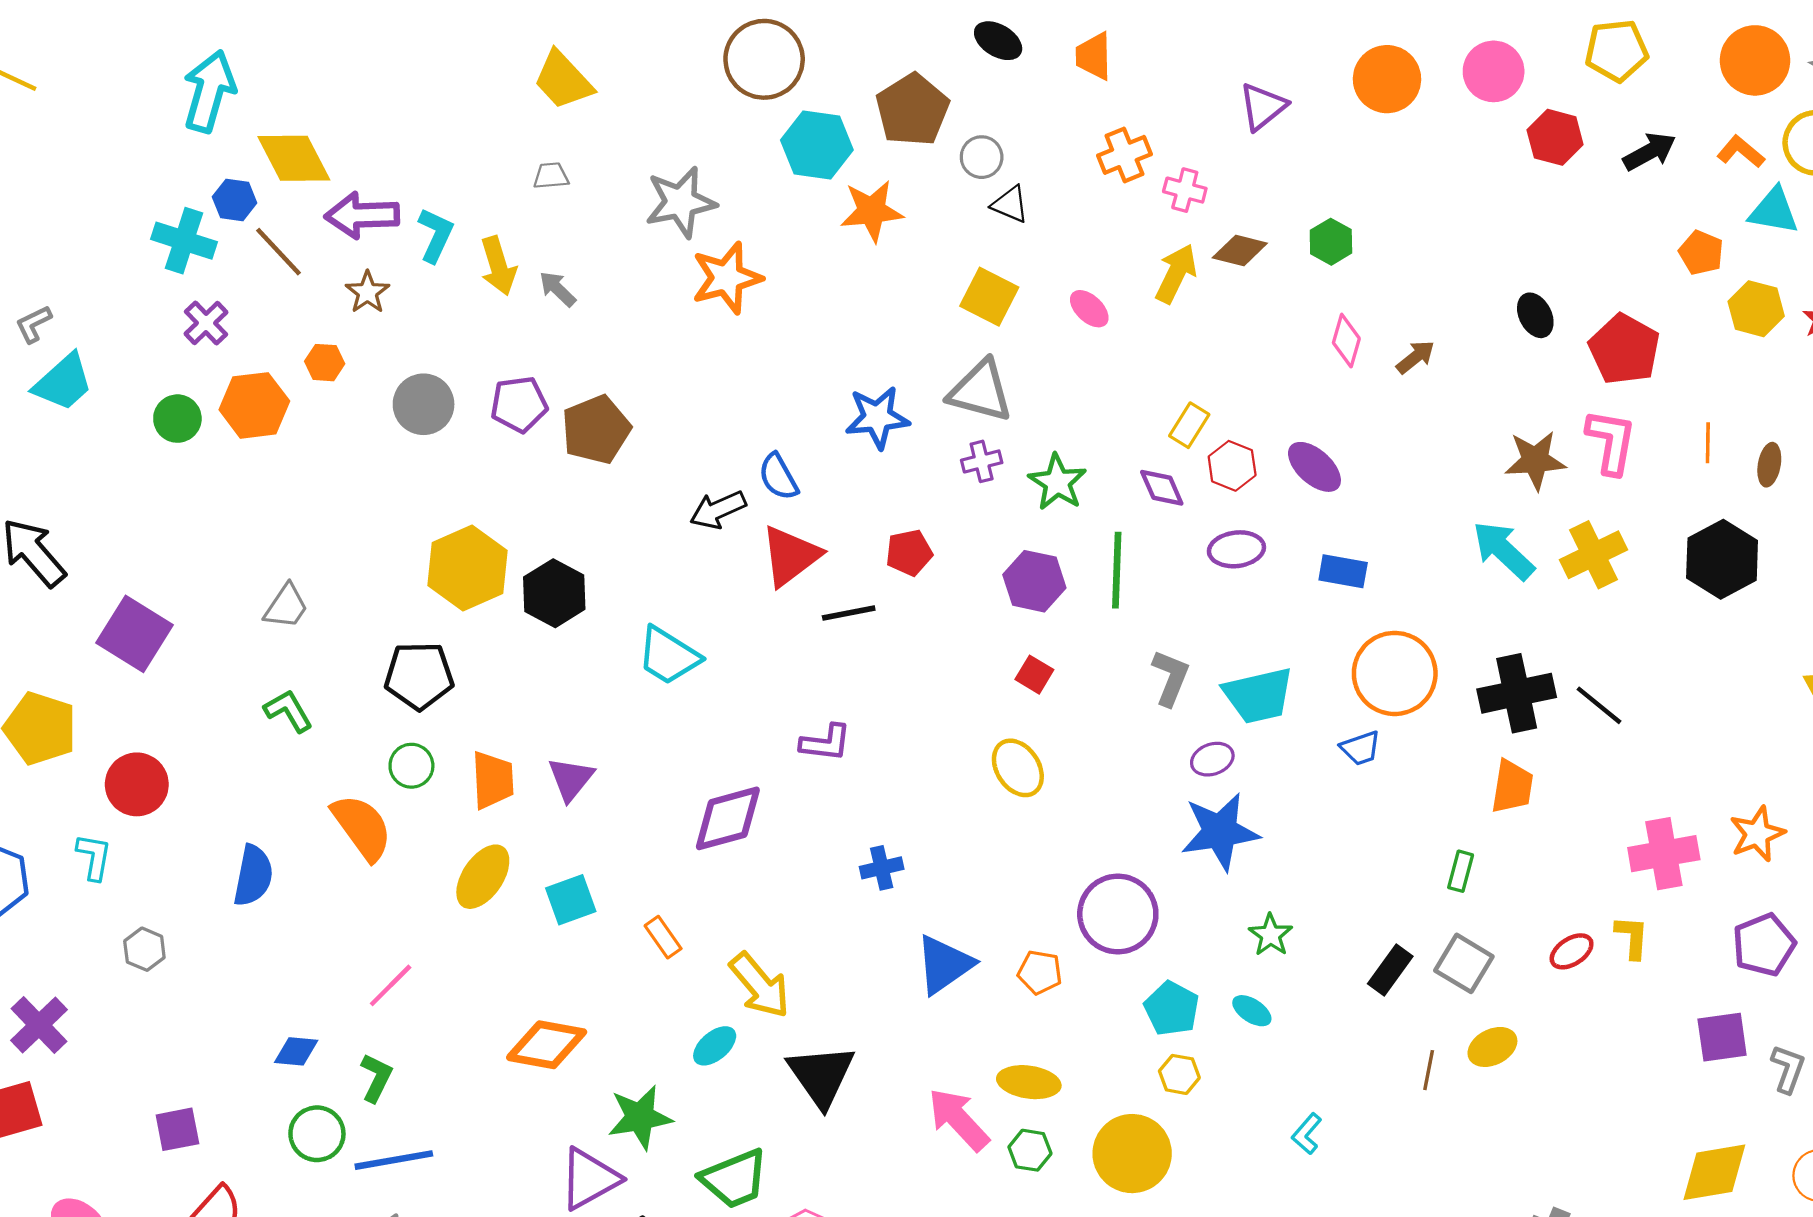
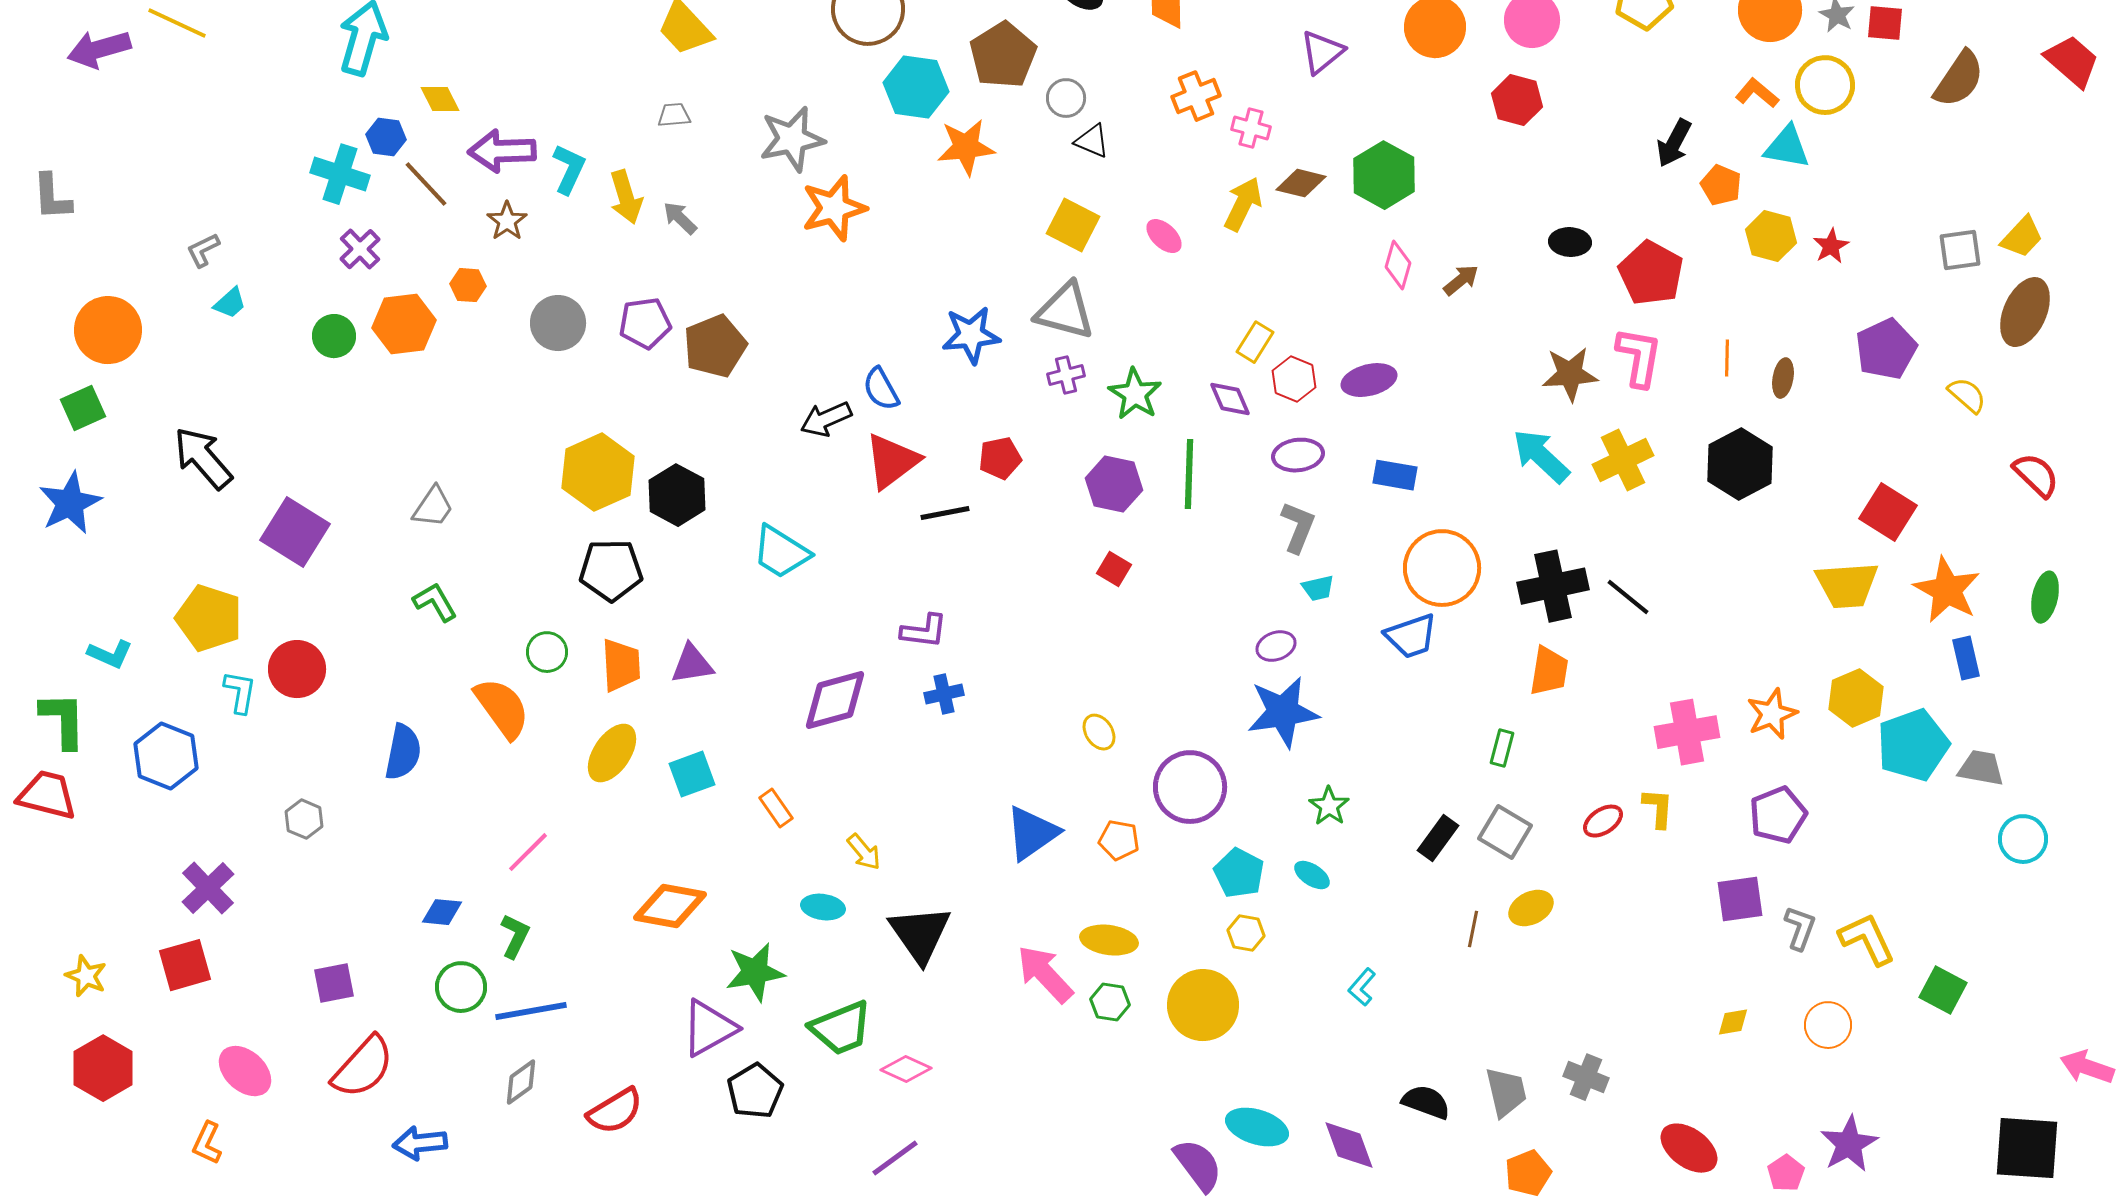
red hexagon: (1555, 137) -> (1517, 100), moved
black arrow: (1650, 152) -> (1674, 143), moved, turned 147
yellow diamond: (294, 158) -> (440, 99), size x0.6
green hexagon: (1331, 242) -> (1384, 175), size x1.6
black ellipse: (1535, 315) -> (1570, 242), turned -60
cyan trapezoid: (63, 382) -> (230, 303), size x0.6
purple ellipse: (1314, 467) -> (1369, 380), turned -56
black pentagon: (419, 676) -> (611, 570), moved
gray L-shape: (1171, 678) -> (1298, 527), moved
cyan trapezoid: (1258, 695) -> (1318, 588), size x0.5
blue trapezoid: (1361, 748) -> (1411, 636), size x1.4
yellow ellipse: (1018, 768) -> (1099, 732), moved, size x0.7
purple triangle: (571, 779) -> (692, 664), turned 42
cyan L-shape: (94, 857) -> (240, 692), moved
blue cross: (882, 868) -> (944, 694), moved
yellow arrow: (760, 985) -> (864, 852), size x0.6
cyan ellipse: (715, 1046) -> (823, 907), turned 48
yellow diamond: (1714, 1172) -> (1733, 1022), size x0.5

